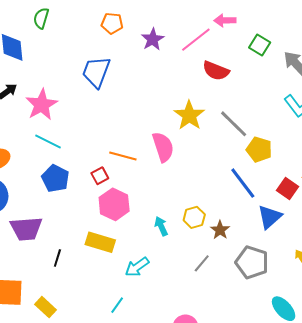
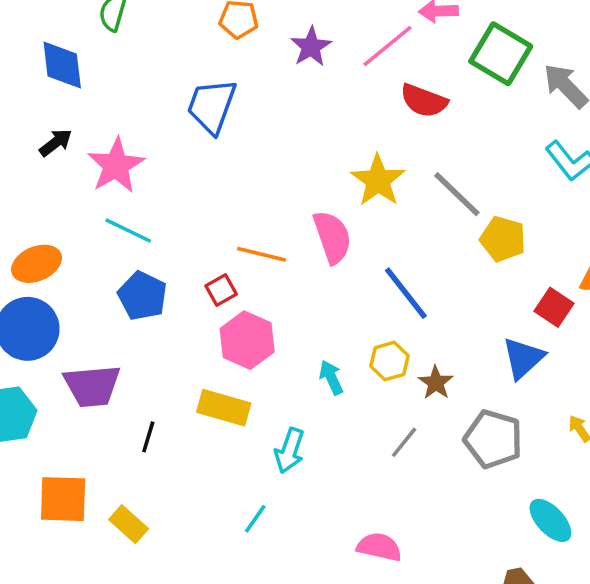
green square: (260, 45) -> (501, 54), size x1.6
blue line: (243, 183) -> (406, 293), moved
cyan arrow: (137, 267) -> (289, 450), turned -35

